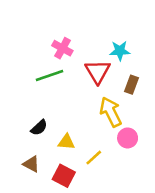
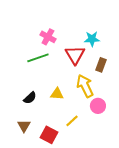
yellow triangle: (66, 142) -> (57, 94), moved
brown triangle: (31, 164) -> (24, 126), turned 32

